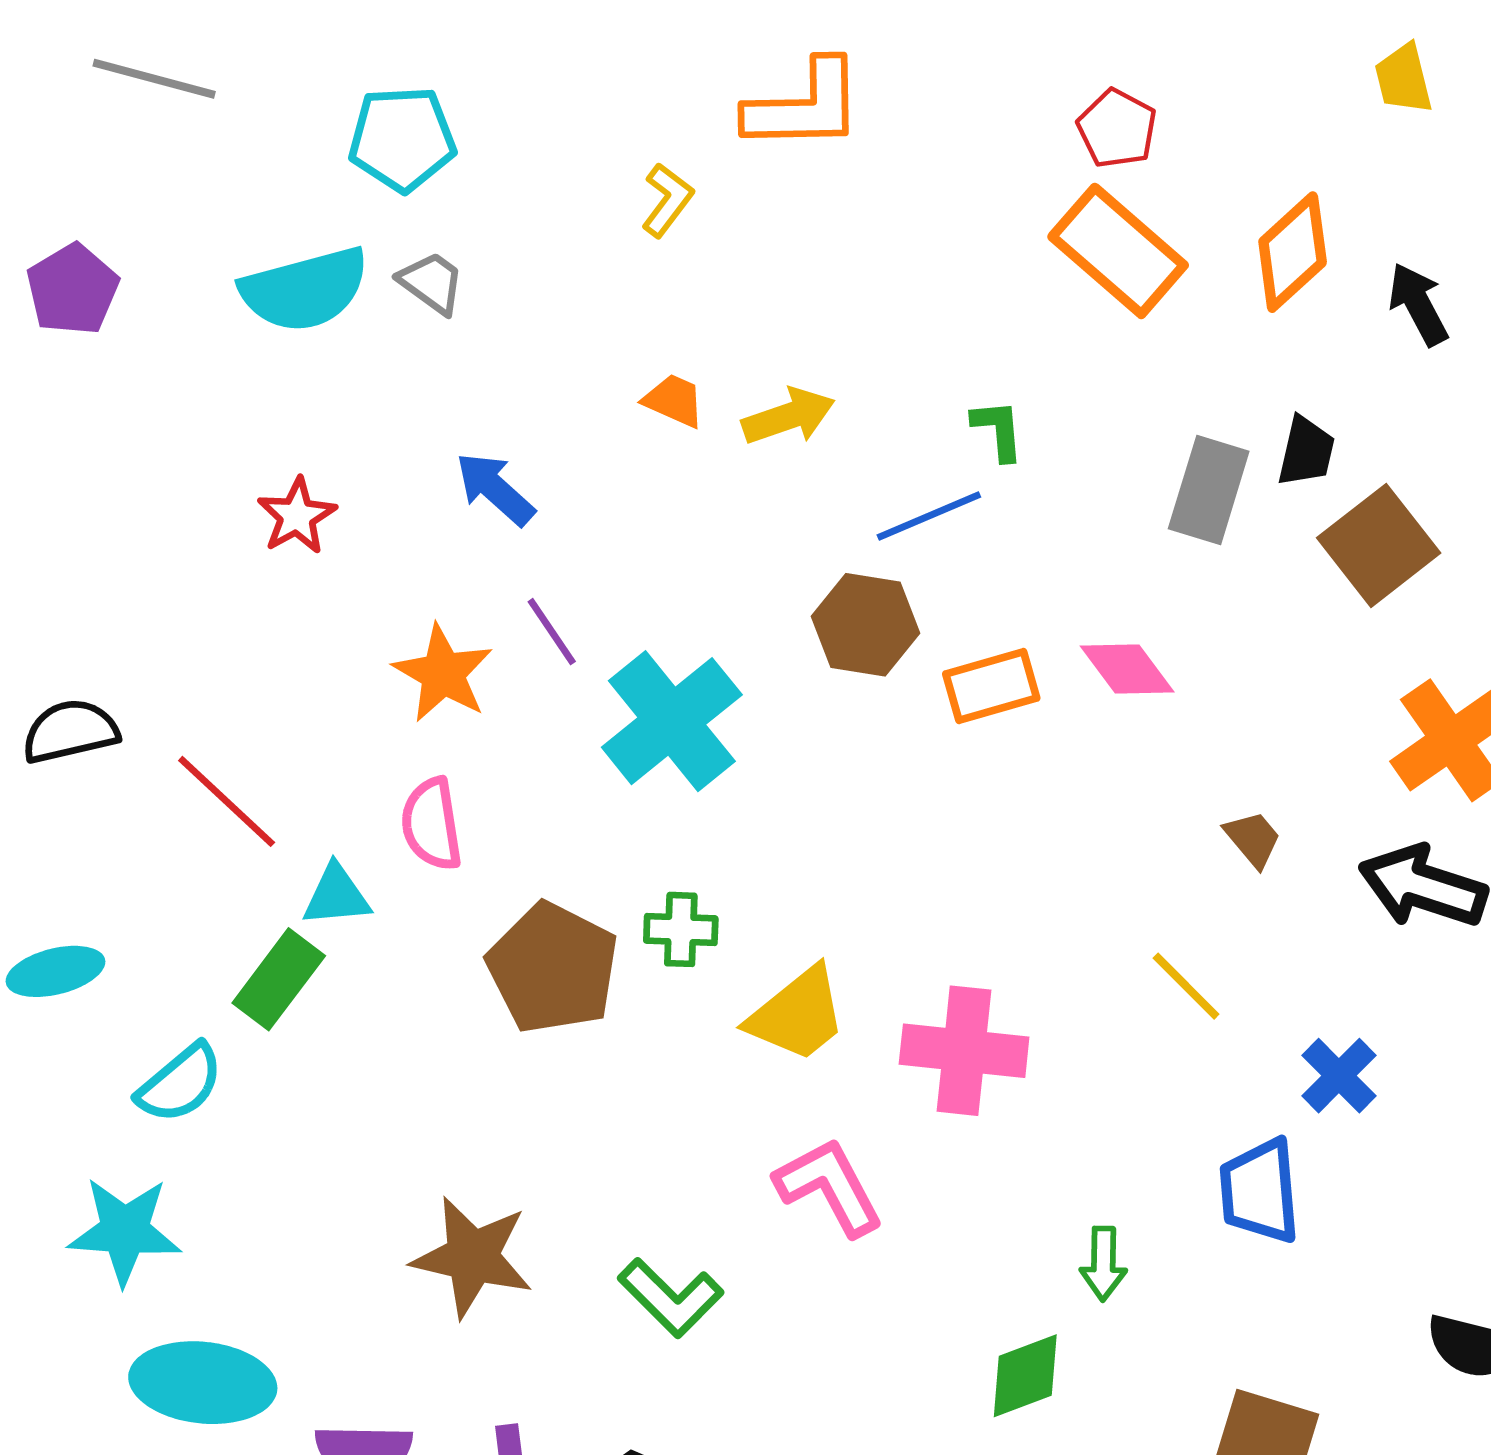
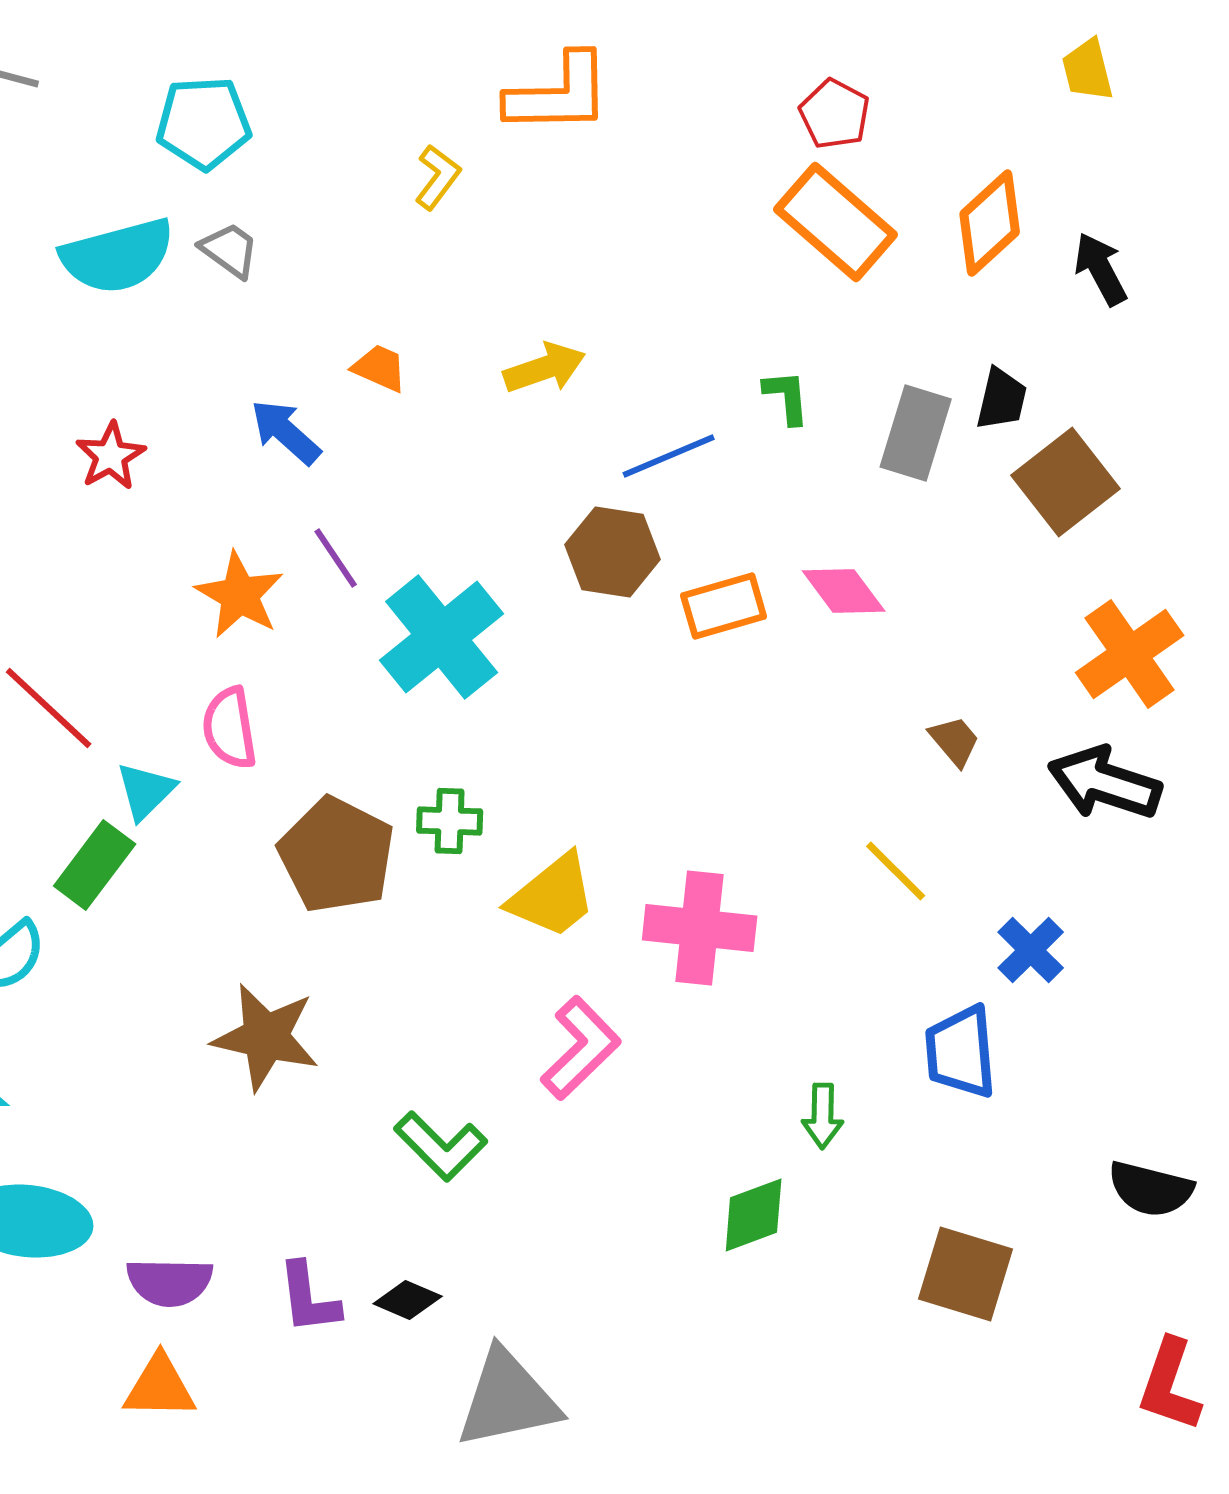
orange trapezoid: (674, 400) -> (380, 368), moved
green L-shape: (998, 430) -> (787, 397), moved
cyan triangle: (336, 896) -> (146, 791), turned -40
pink L-shape: (829, 1187) -> (581, 1048), turned 74
brown star: (472, 1257) -> (266, 1037), moved

